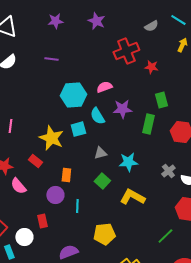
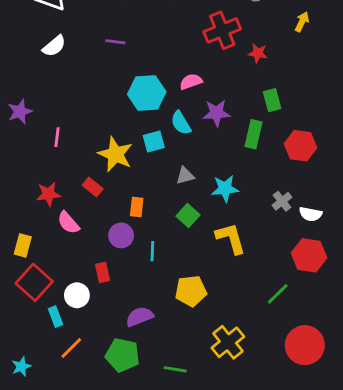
yellow L-shape: (132, 197) -> (231, 238), turned 45

